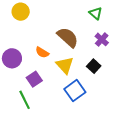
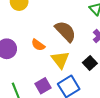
purple square: (34, 79) -> (43, 86), moved

